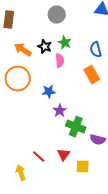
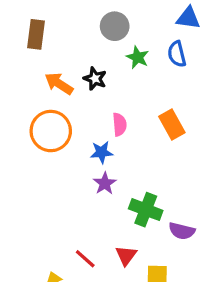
green star: (65, 43) -> (138, 57), moved
blue semicircle: (96, 50) -> (177, 54), moved
pink semicircle: (60, 61) -> (120, 124), moved
purple star: (60, 111) -> (105, 183), moved

